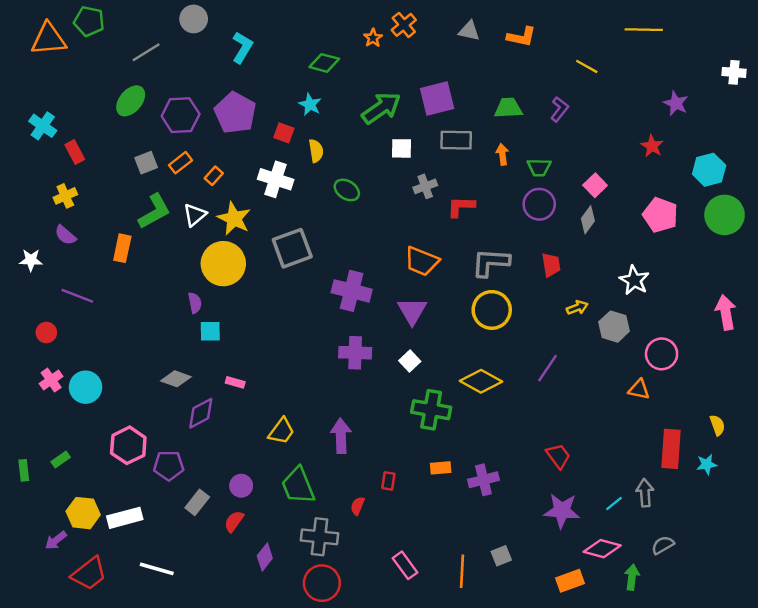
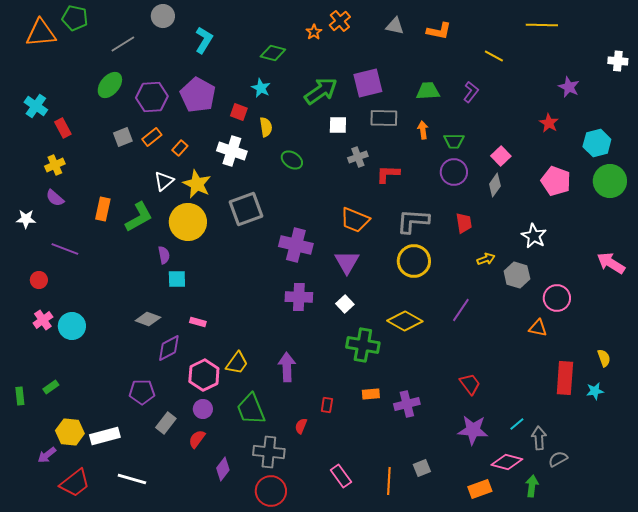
green L-shape: (154, 211) -> (139, 217), moved
pink arrow: (726, 312) -> (611, 263), turned -48
pink hexagon: (128, 445) -> (204, 375), moved
gray arrow: (645, 493) -> (539, 438), moved

